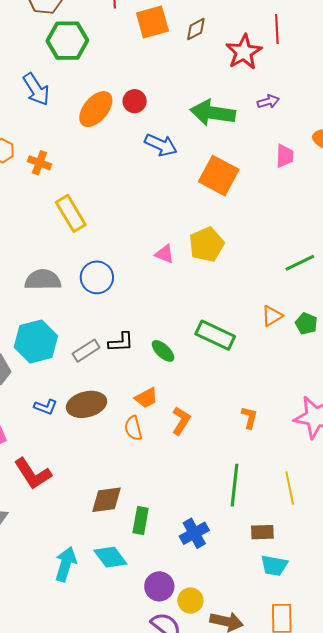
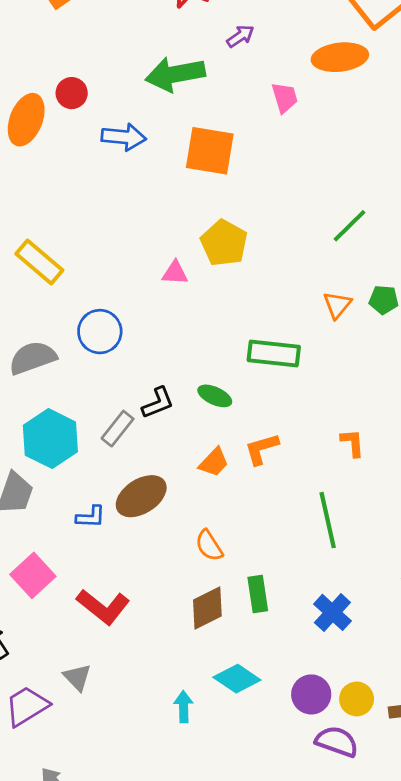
orange L-shape: (181, 421) -> (262, 449), moved, turned -120
orange semicircle: (133, 428) -> (209, 546), moved
green line: (234, 485) -> (328, 520), moved
green rectangle: (141, 521) -> (258, 594), moved
cyan arrow: (66, 564) -> (184, 707), size x0.7

